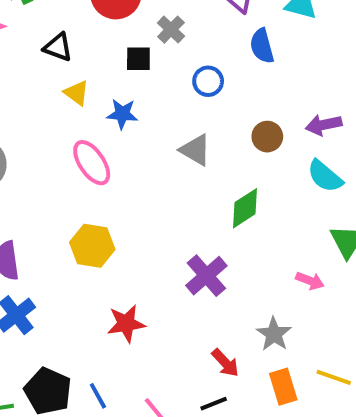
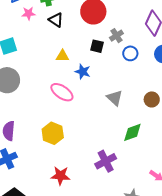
black triangle: (58, 47) -> (56, 20), moved
blue circle: (208, 81) -> (130, 53), moved
yellow triangle: (77, 93) -> (62, 56), turned -48
pink ellipse: (92, 163) -> (62, 92), turned -35

